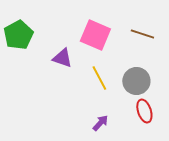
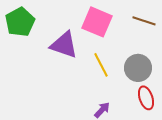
purple triangle: (62, 58) -> (64, 45), size x1.4

